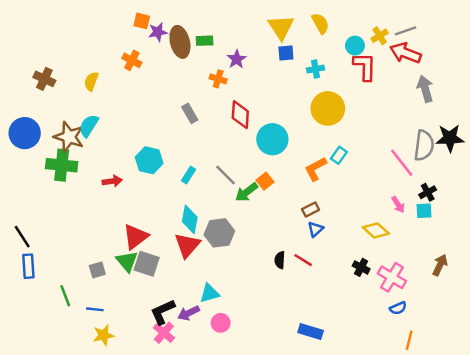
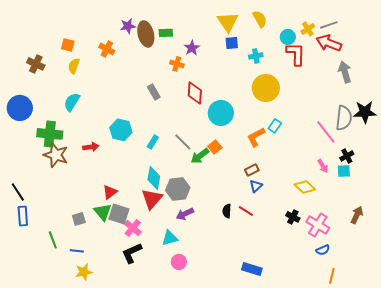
orange square: (142, 21) -> (68, 45), moved
brown star: (69, 137) -> (56, 155), moved
red triangle: (136, 237) -> (110, 192), size x0.7
purple arrow: (189, 313) -> (185, 214), moved
pink cross: (164, 333) -> (133, 228), moved

